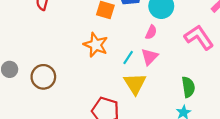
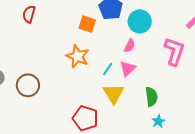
pink L-shape: (199, 37) -> (174, 51), turned 52
green semicircle: (188, 87) -> (151, 97), moved

